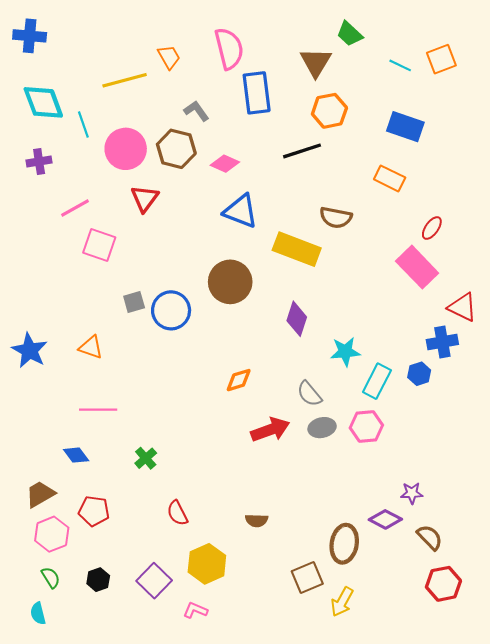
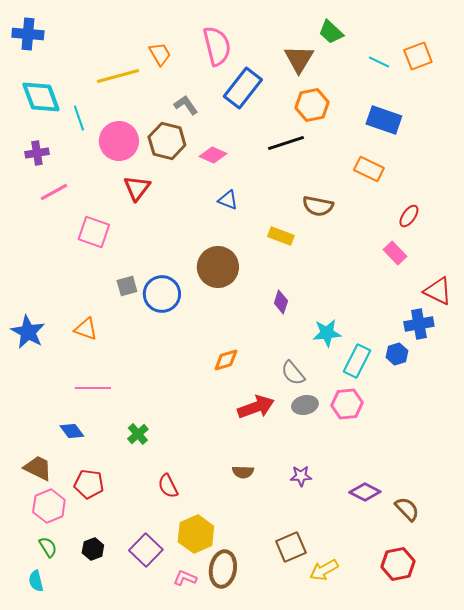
blue rectangle: (257, 93) -> (243, 88), turned 45
pink line: (75, 208) -> (54, 192), moved
blue triangle: (241, 211) -> (228, 200), size x0.6
yellow rectangle: (297, 249) -> (281, 236), size x0.6
pink rectangle: (417, 267) -> (395, 253), size x0.6
purple diamond: (297, 319) -> (281, 302), size x0.7
purple star: (412, 493) -> (301, 476), moved
brown trapezoid: (40, 494) -> (38, 468), turned 56
brown semicircle: (257, 520) -> (243, 472), moved
brown ellipse: (344, 544) -> (223, 569), moved
red hexagon: (443, 584) -> (398, 564), moved
yellow arrow: (342, 602) -> (324, 570), turned 32

